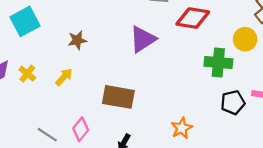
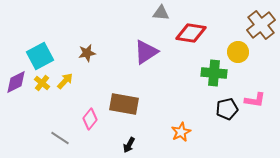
cyan square: (25, 21) -> (40, 56), moved
yellow arrow: (64, 77) -> (65, 81), moved
pink diamond: (81, 129) -> (90, 119), moved

